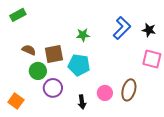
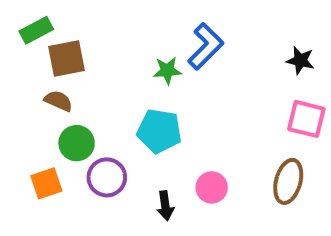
blue L-shape: (122, 28) -> (206, 46), moved
brown square: (54, 54) -> (67, 58), moved
brown ellipse: (129, 90) -> (288, 181), moved
orange square: (16, 101) -> (46, 183), moved, turned 35

